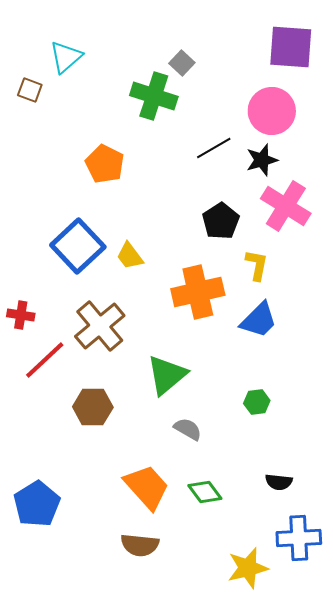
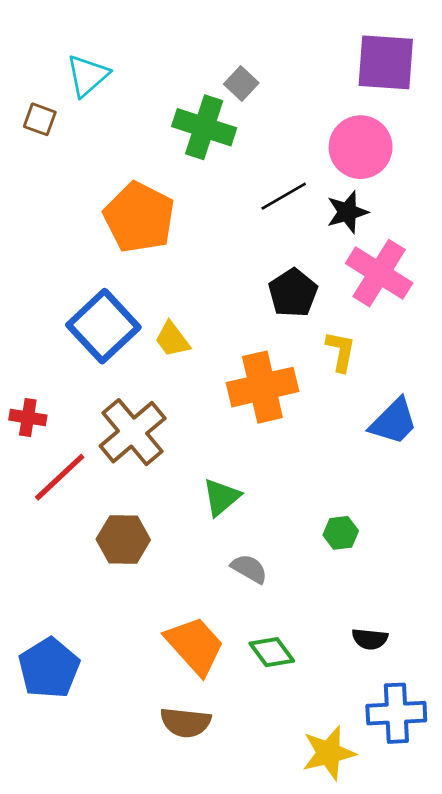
orange pentagon: (105, 164) -> (139, 217), size x1.4
blue trapezoid: (259, 320) -> (394, 422), moved
green triangle: (167, 375) -> (221, 497), size x0.7

